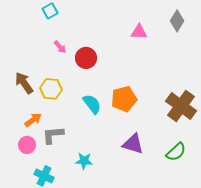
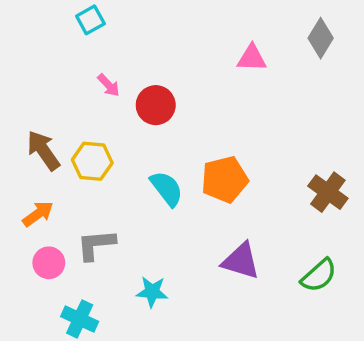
brown cross: (181, 106) -> (328, 192), size x0.7
orange arrow: (33, 120) -> (38, 214), moved

